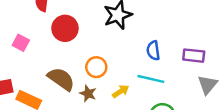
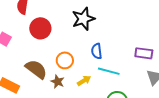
blue semicircle: (153, 51) -> (97, 51), moved

